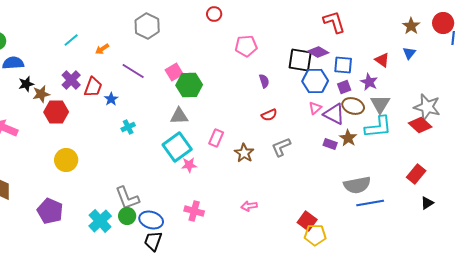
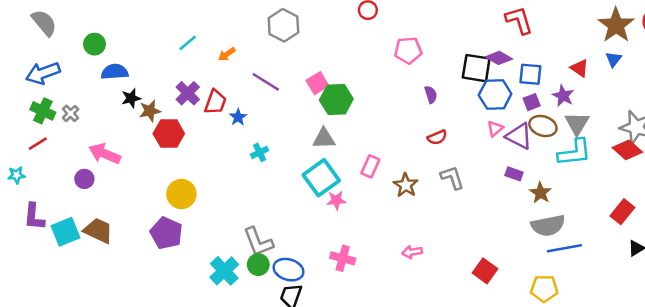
brown star: (411, 26) -> (616, 25), size x1.6
brown star: (348, 138) -> (540, 193), moved
gray L-shape: (281, 147) -> (452, 178), turned 95
purple pentagon: (50, 211) -> (166, 233), moved
yellow pentagon: (315, 235) -> (544, 289), moved

